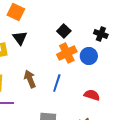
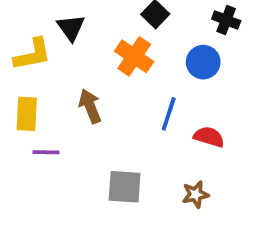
orange cross: (67, 53) -> (134, 56), moved, turned -30
blue line: (57, 83) -> (169, 114), moved

